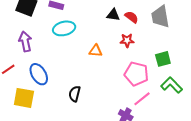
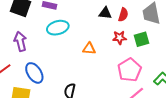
red semicircle: (132, 17) -> (123, 15), turned 72
green square: (163, 59) -> (141, 39), moved
pink pentagon: (136, 74) -> (129, 70), turned 30

